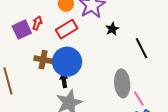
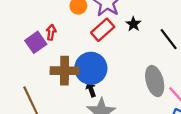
red rectangle: (67, 29) -> (103, 30), moved
brown cross: (43, 60) -> (65, 71), size x1.4

